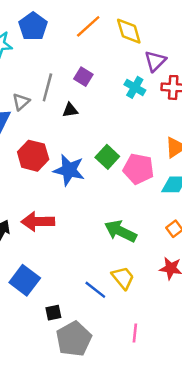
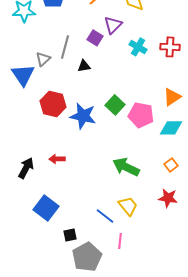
purple triangle: (155, 61) -> (113, 25), moved
red arrow: (38, 222) -> (57, 159), size x0.6
pink line: (135, 333) -> (120, 241), moved

